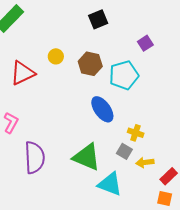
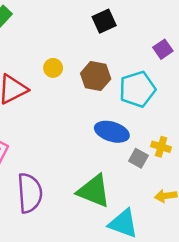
blue ellipse: (102, 109) -> (112, 132), turned -36
yellow cross: (136, 133) -> (161, 147), moved
gray square: (124, 151) -> (138, 158), moved

